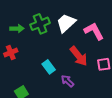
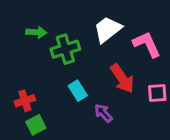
green cross: (40, 24) -> (65, 49), moved
red cross: (11, 53) -> (25, 101), moved

